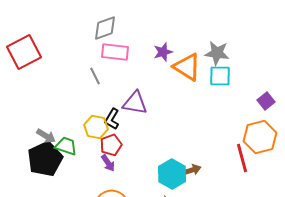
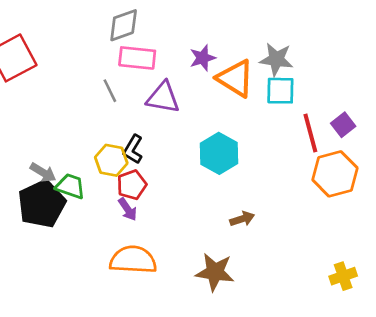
purple triangle: (135, 103) -> (163, 97), moved
red line: (242, 158) -> (310, 133), moved
cyan hexagon: (172, 174) -> (219, 153), moved

